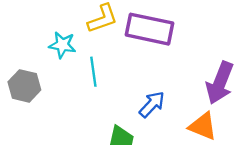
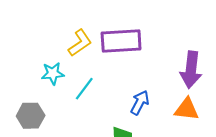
cyan line: (93, 72) -> (84, 89), turned 60

